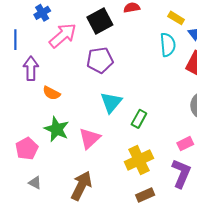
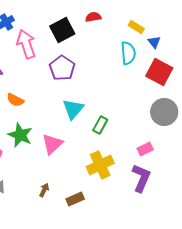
pink arrow: (63, 35) -> (26, 44), turned -68
purple pentagon: (100, 60) -> (62, 68), turned -30
brown arrow: (81, 186) -> (44, 190), size x0.5
brown rectangle: (145, 195) -> (75, 199), moved

